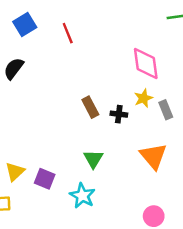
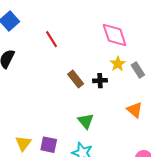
red line: (68, 33) -> (52, 39), moved
orange triangle: (153, 156) -> (135, 110), size x0.7

